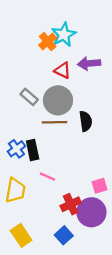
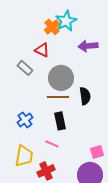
red triangle: (63, 70) -> (42, 50), moved
gray rectangle: (29, 97) -> (25, 68), moved
black rectangle: (33, 150) -> (60, 121), moved
red cross: (71, 204) -> (46, 171), moved

